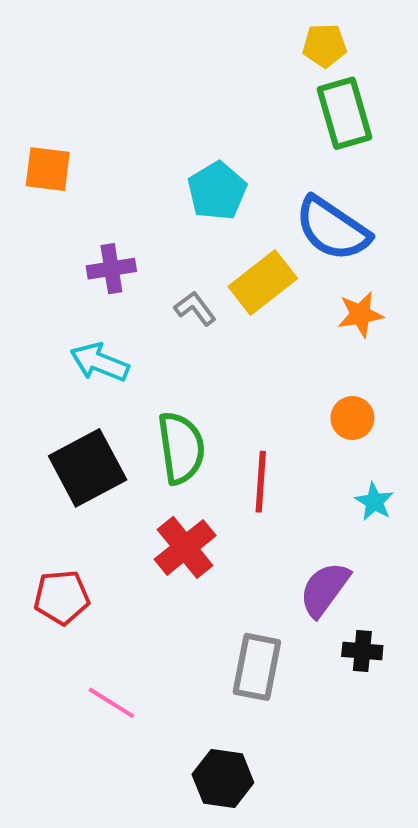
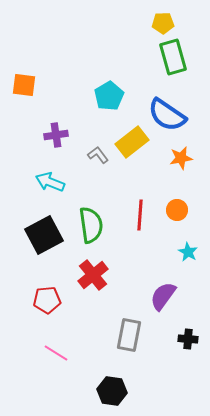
red line: (261, 482) -> (140, 215), moved
red pentagon: (62, 597) -> (47, 300), moved
black cross: (362, 651) -> (188, 339), moved

